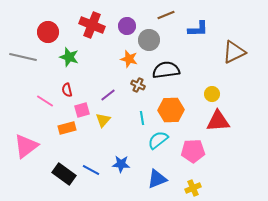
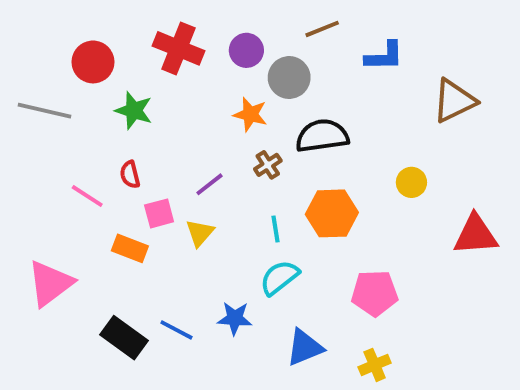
brown cross: (138, 85) -> (268, 165), turned 32
red triangle: (218, 121) -> (476, 235), moved
orange rectangle: (67, 128) -> (130, 248), turned 36
cyan semicircle: (158, 140) -> (279, 278), moved

